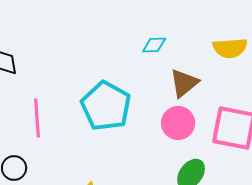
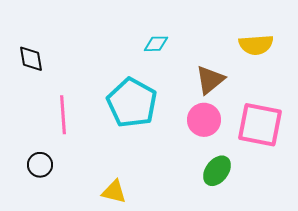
cyan diamond: (154, 45) -> (156, 44), moved

